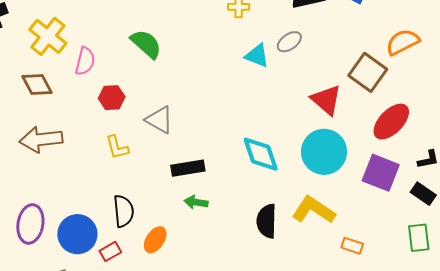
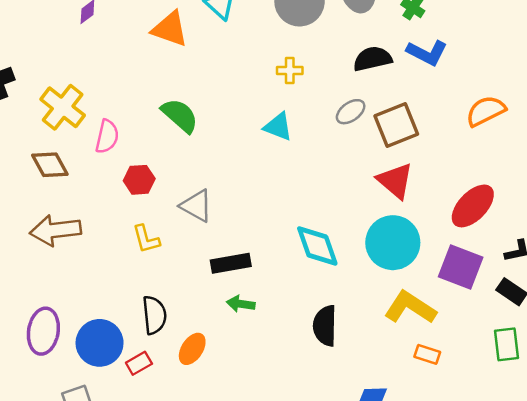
cyan triangle: (257, 56) -> (278, 127), moved
brown square: (368, 72) -> (396, 125), moved, turned 33
yellow L-shape: (313, 210) -> (410, 308), moved

